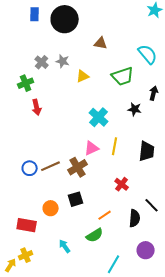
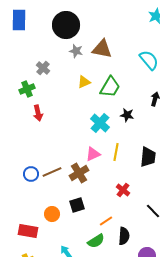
blue rectangle: (35, 14) -> (19, 20), moved, size x1.5
brown triangle: (101, 43) -> (102, 49), size x1.5
gray star: (63, 61) -> (76, 51), moved
green trapezoid: (123, 76) -> (110, 87), moved, turned -40
black star: (135, 109) -> (127, 115), moved
black semicircle: (135, 218) -> (124, 236), moved

